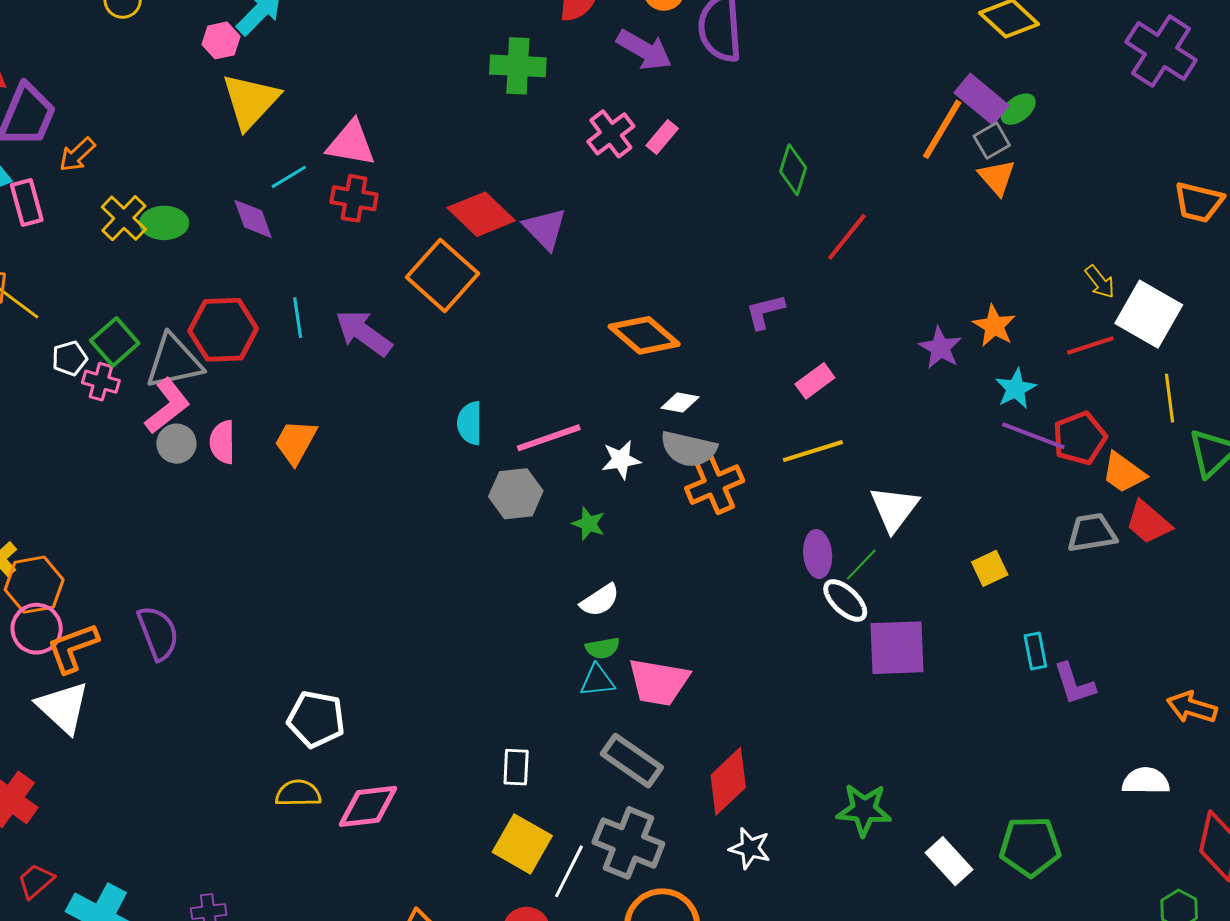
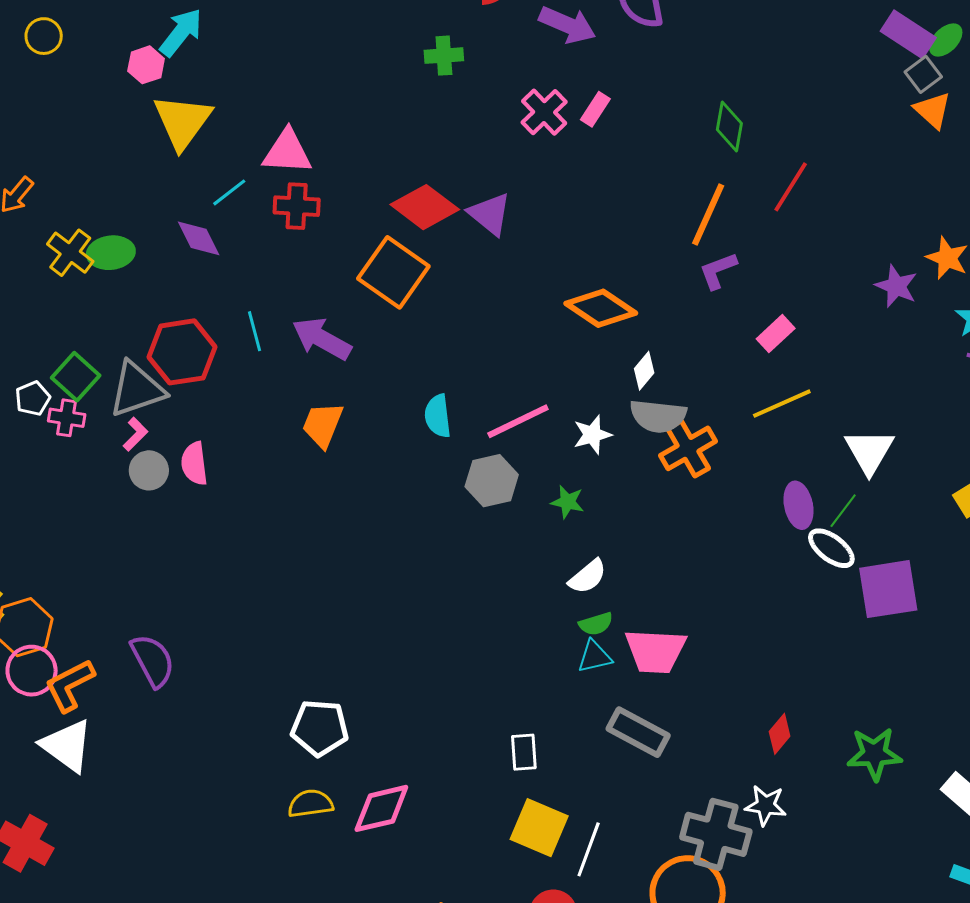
green cross: (518, 66) -> (444, 56), size x0.7
orange line: (942, 129) -> (708, 214), moved
white diamond: (680, 402) -> (644, 371), turned -54
pink L-shape: (167, 406) -> (135, 434), size x0.6
orange trapezoid: (296, 442) -> (323, 425), moved
red diamond: (728, 781) -> (780, 734), moved, size x0.6
gray cross: (628, 843) -> (716, 834), moved

